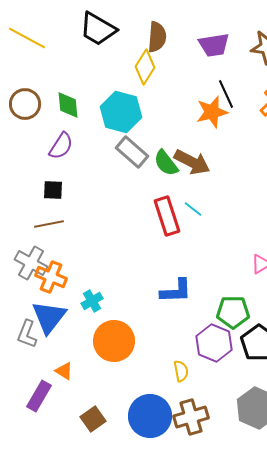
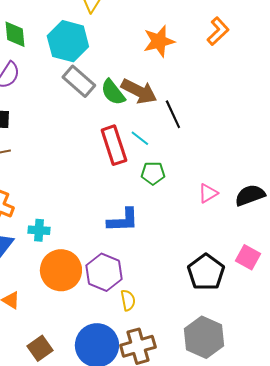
black line: (226, 94) -> (173, 114), moved
cyan cross: (92, 301) -> (39, 230), turned 35
green pentagon: (233, 312) -> (153, 173), moved, size x0.7
purple hexagon: (214, 343) -> (104, 272), moved

